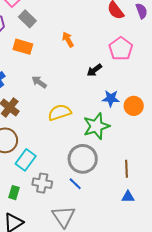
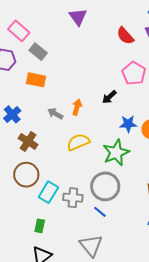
orange arrow: (68, 40) -> (77, 107), moved, turned 49
gray cross: (42, 183) -> (73, 198), moved

